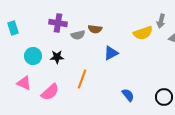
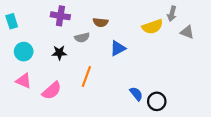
gray semicircle: (78, 35) -> (82, 37), moved
cyan circle: (33, 56) -> (24, 52), moved
black circle: (164, 97) -> (157, 101), moved

